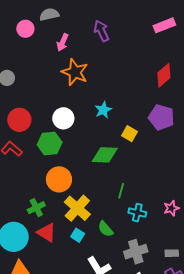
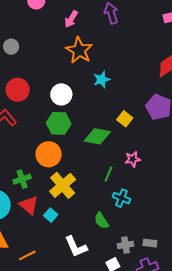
cyan star: (103, 110) -> (102, 80), moved
green hexagon: (50, 143) -> (59, 123), moved
pink star: (171, 208) -> (133, 159), moved
green semicircle: (106, 229) -> (101, 221), moved
cyan square: (78, 235) -> (51, 215), moved
gray cross: (136, 252) -> (125, 245), moved, size x0.7

